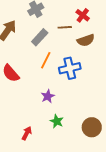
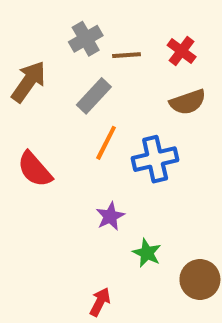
brown line: (65, 27) -> (126, 55), moved
green star: (57, 121) -> (147, 253), moved
red arrow: (27, 133) -> (100, 302), moved

